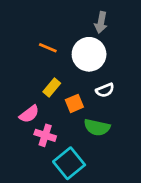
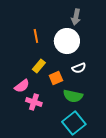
orange line: (48, 48) -> (36, 36), turned 56
cyan square: (69, 163) -> (74, 123), moved

